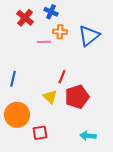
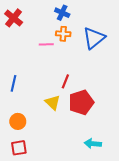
blue cross: (51, 12) -> (62, 13), moved
red cross: (25, 18) -> (14, 18), moved
orange circle: (17, 115) -> (18, 121), size x0.6
red square: (40, 133) -> (19, 148), moved

